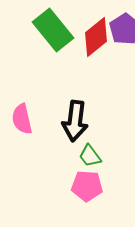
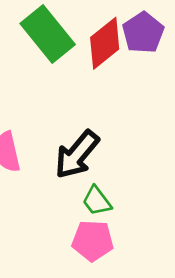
black arrow: (75, 121) -> (77, 155), turned 33

